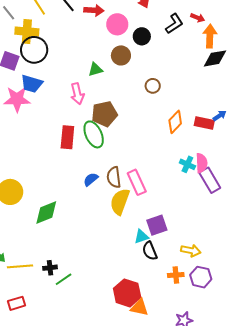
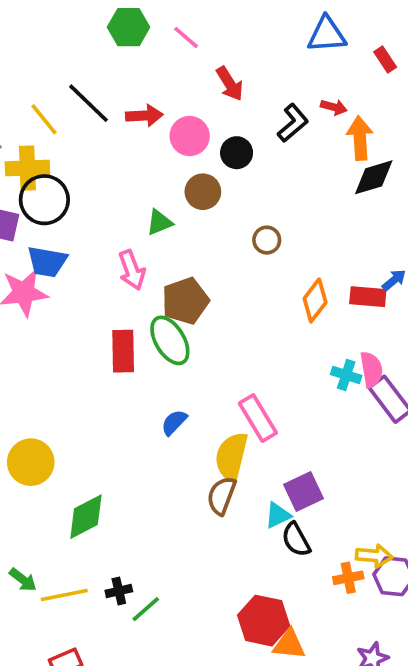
brown semicircle: (114, 177) -> (222, 496), moved, turned 35
green diamond: (46, 213) -> (86, 517), moved
yellow arrow: (191, 251) -> (374, 556), moved

